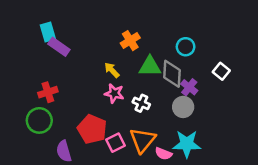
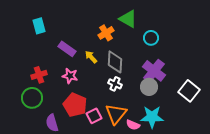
purple rectangle: (59, 47) -> (67, 49), moved
green triangle: (150, 66) -> (128, 19), moved, turned 30
white square: (221, 71) -> (189, 91), moved, size x1.5
gray diamond: (172, 74) -> (115, 62), moved
purple cross: (189, 87) -> (154, 71), size x1.6
pink star: (114, 93) -> (70, 76), moved

